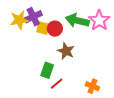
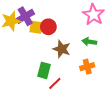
green arrow: (77, 20) -> (89, 42), moved, size x0.6
orange cross: (92, 86) -> (87, 67), moved, turned -32

